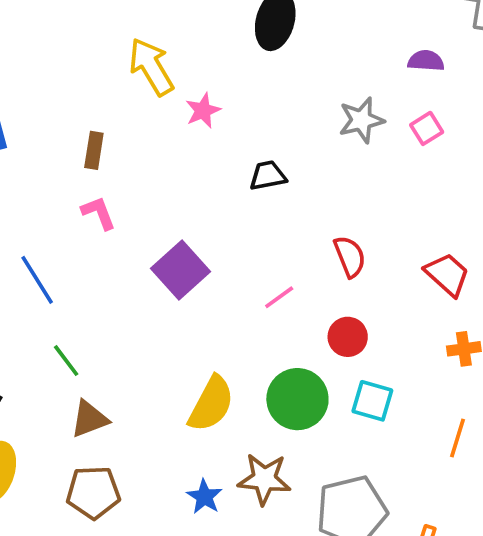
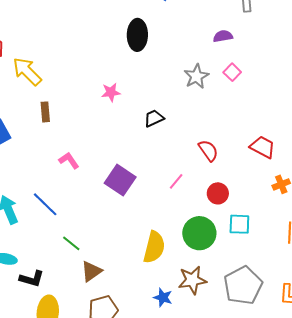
yellow arrow: (151, 67) -> (27, 71), moved
pink star: (203, 111) -> (111, 92), turned 30
brown rectangle: (94, 150) -> (45, 112), moved

